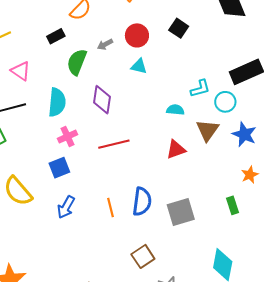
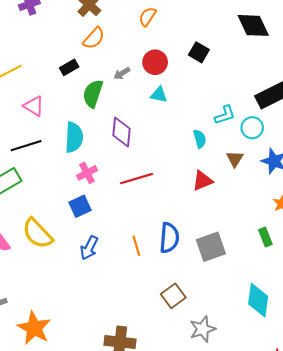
cyan semicircle: (175, 110) -> (200, 139), turned 72
brown triangle: (207, 130) -> (235, 159), size x0.7

